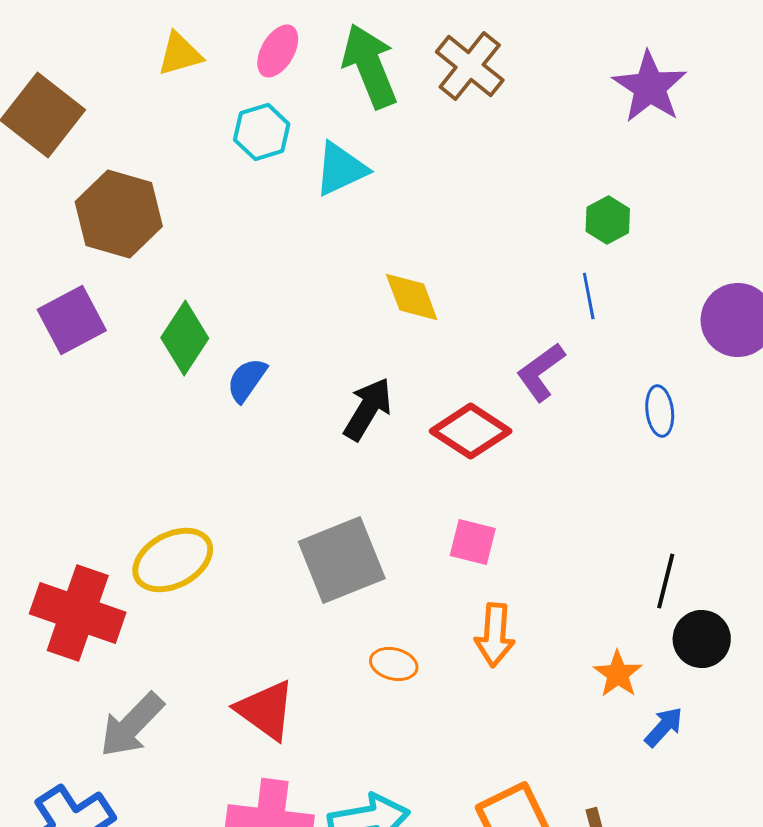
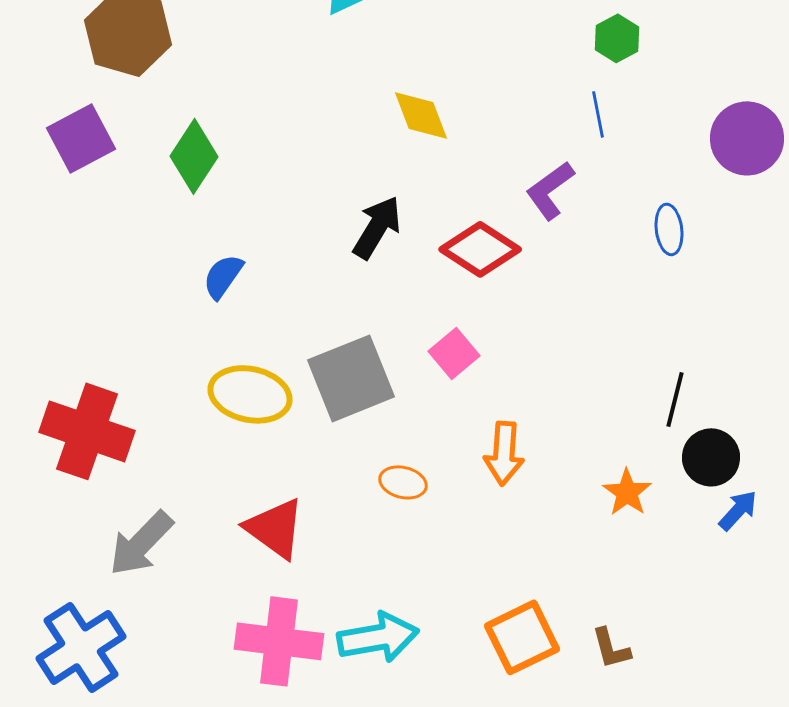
blue semicircle: (247, 380) -> (223, 276), moved
pink square: (473, 542) -> (454, 353), moved, turned 36
yellow ellipse: (173, 560) -> (250, 394), moved, turned 40
blue arrow: (664, 727) -> (738, 510), moved

